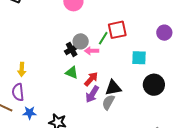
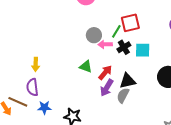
black cross: (72, 49) -> (124, 47), moved
cyan square: (139, 58) -> (143, 50), moved

